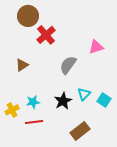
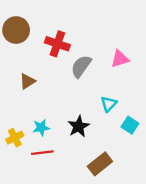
brown circle: (28, 16) -> (16, 30), moved
red cross: (46, 35) -> (57, 44), turned -30
gray semicircle: (68, 65) -> (81, 66), moved
cyan triangle: (84, 94) -> (109, 104), moved

